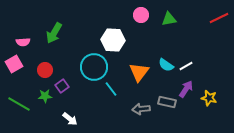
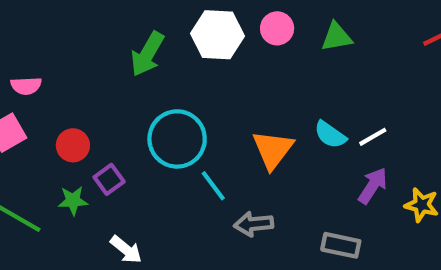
green arrow: (54, 33) -> (147, 54), moved
white hexagon: (113, 40) -> (218, 35), moved
gray rectangle: (167, 102) -> (341, 245), moved
gray arrow: (141, 109) -> (254, 224), moved

